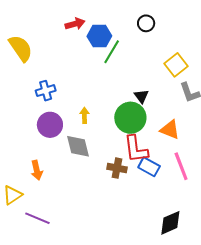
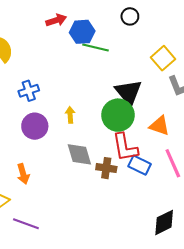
green line: (112, 52) -> (95, 47), turned 75
black triangle: (141, 96) -> (128, 92), size x1.8
gray diamond: (78, 146) -> (79, 154), moved

